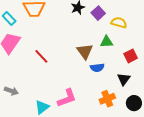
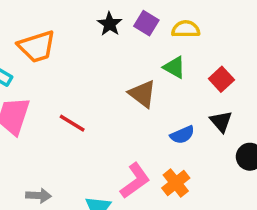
green triangle: (107, 42) -> (174, 67), turned 48
blue semicircle: (97, 68) -> (182, 135), moved
orange cross: (107, 99) -> (176, 183), moved

